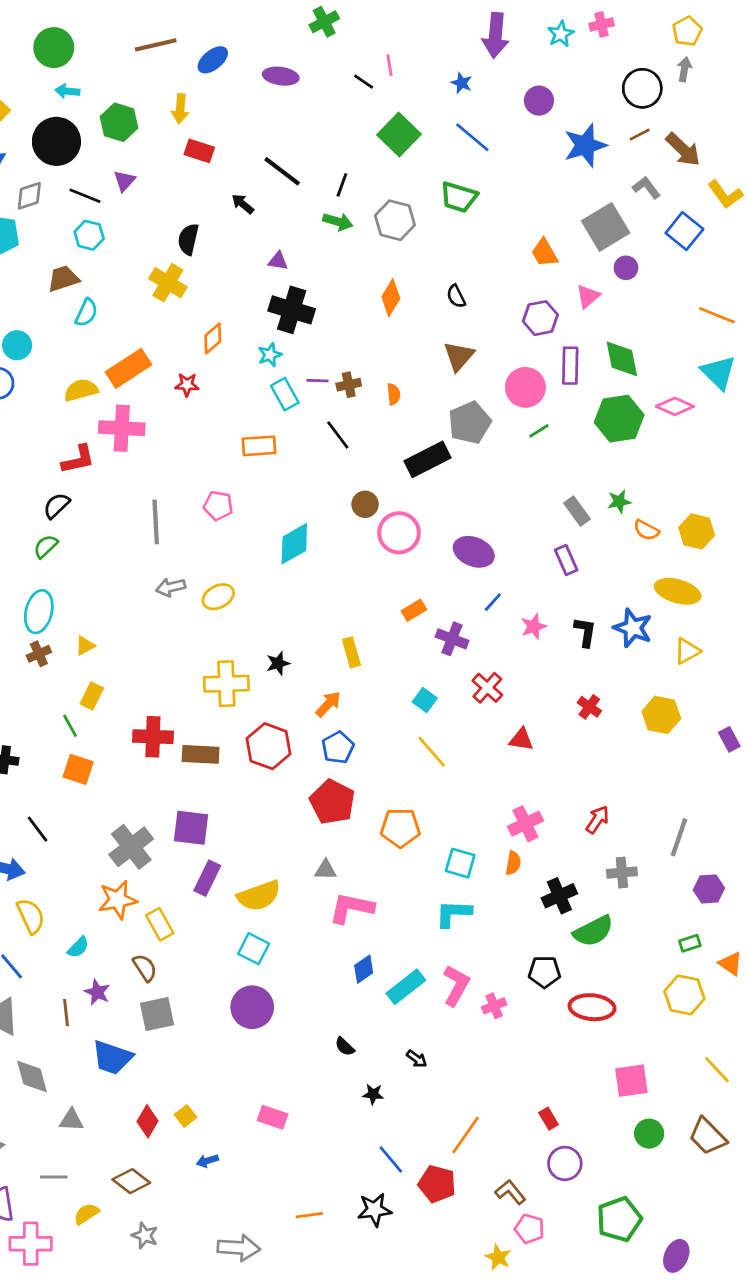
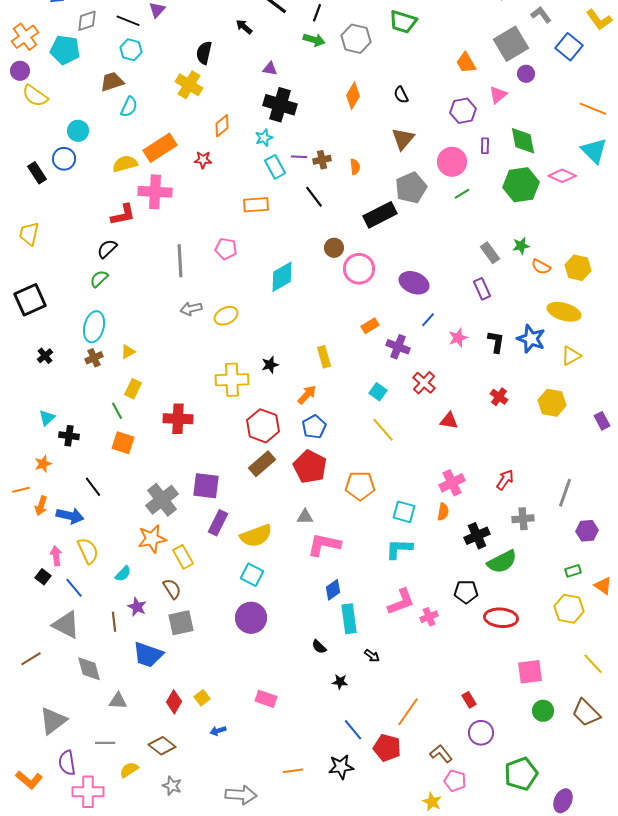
purple rectangle: (570, 366) -> (485, 146), size x0.6
brown rectangle: (201, 754) -> (262, 464), moved, turned -44
pink L-shape: (456, 985) -> (401, 602), turned 40
cyan rectangle: (406, 987) -> (349, 619), moved, turned -60

